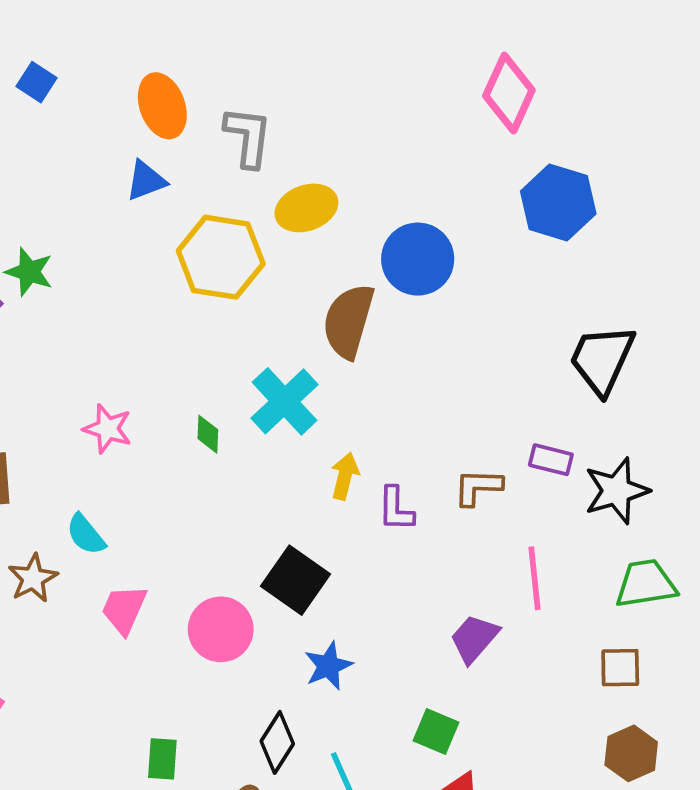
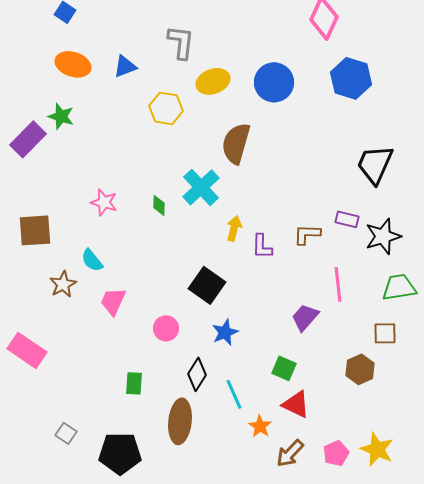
orange ellipse: (162, 106) -> (73, 64), moved, turned -52
yellow hexagon: (221, 257) -> (166, 108), size x0.7
blue circle: (418, 259) -> (274, 82), moved
pink circle: (221, 629) -> (166, 328), moved, size x0.7
brown hexagon: (631, 753) -> (360, 369), moved

